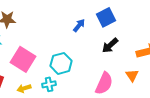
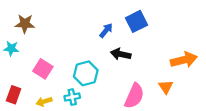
black arrow: (110, 45) -> (121, 54), moved, turned 54
pink square: (23, 59) -> (43, 69), size x0.7

